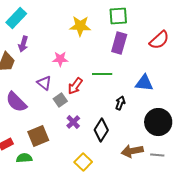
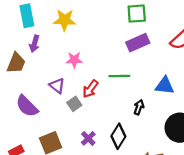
cyan rectangle: (16, 18) -> (27, 16), turned -55
yellow star: (80, 26) -> (65, 20), moved
purple rectangle: (119, 43) -> (138, 43), turned 50
purple cross: (73, 122) -> (88, 138), moved

